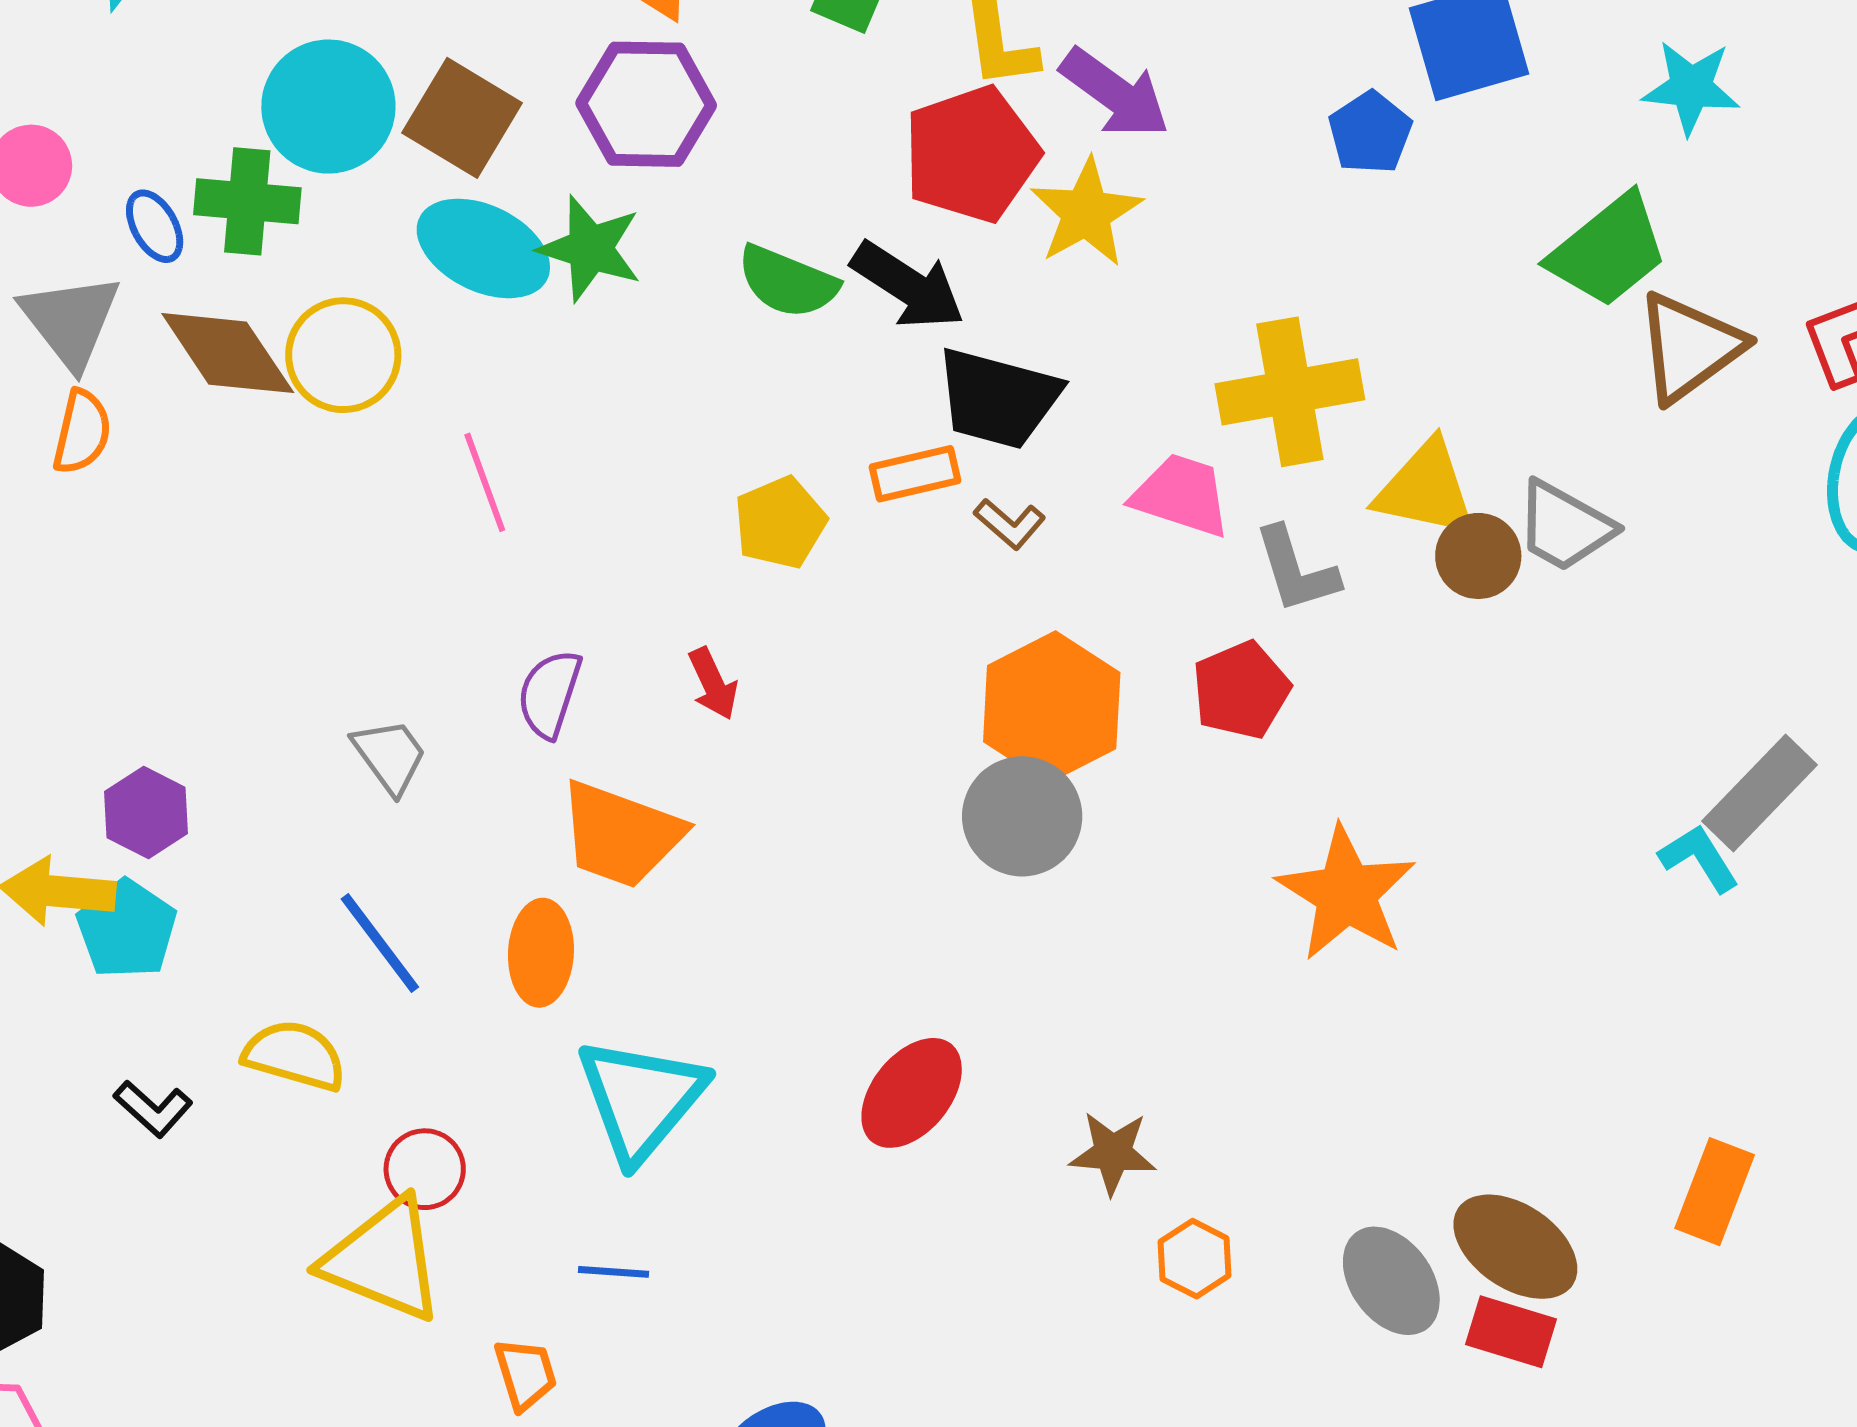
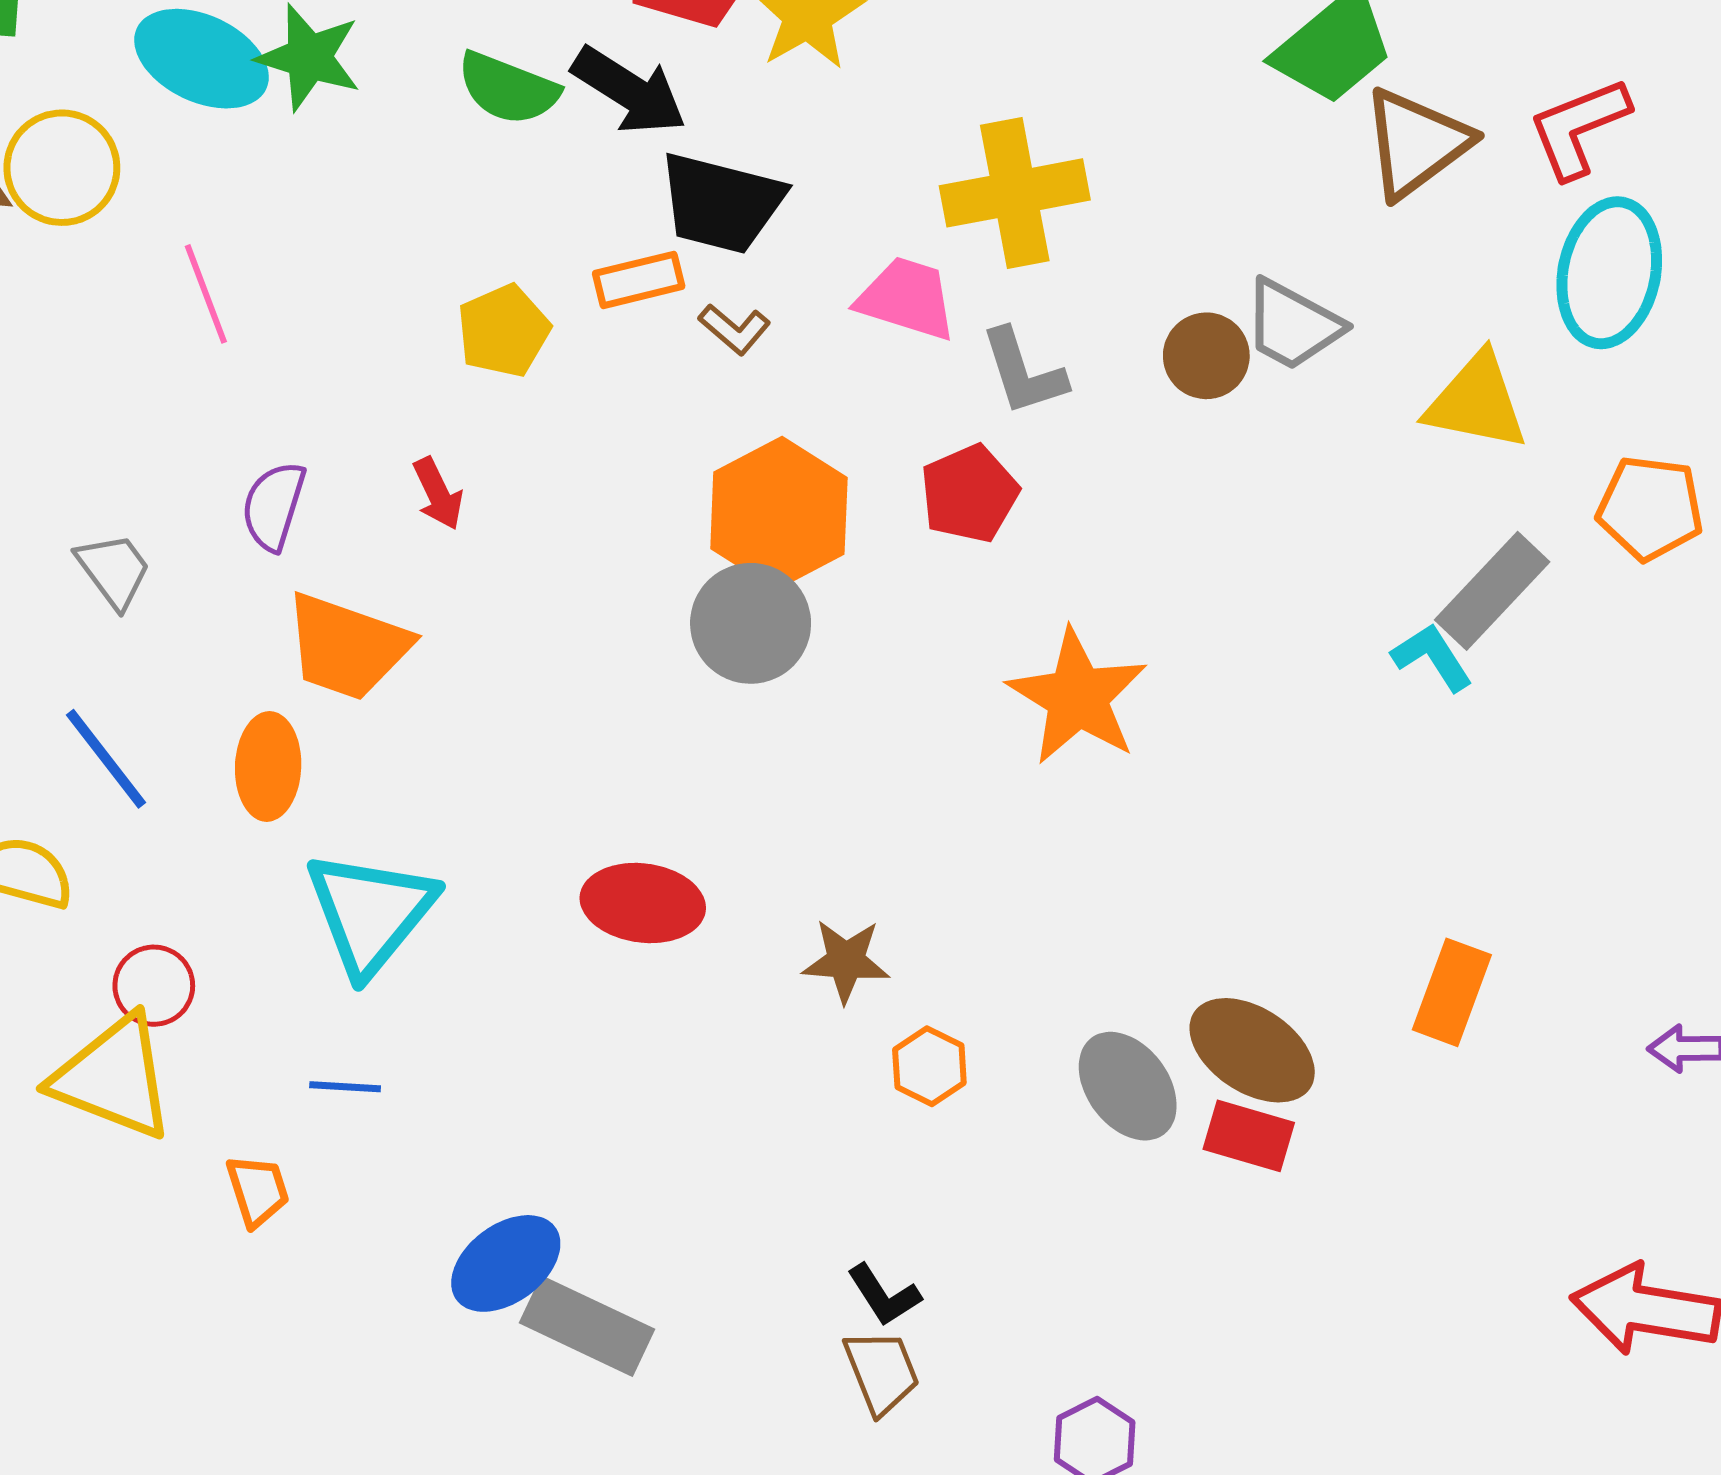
yellow triangle: (1426, 489) -> (1477, 402), moved
red ellipse: (912, 1093) -> (643, 903), turned 59

